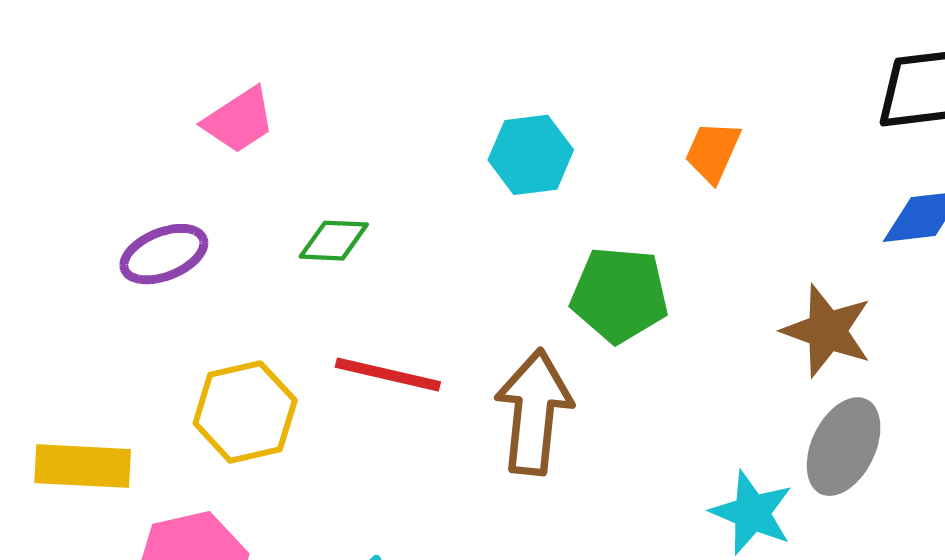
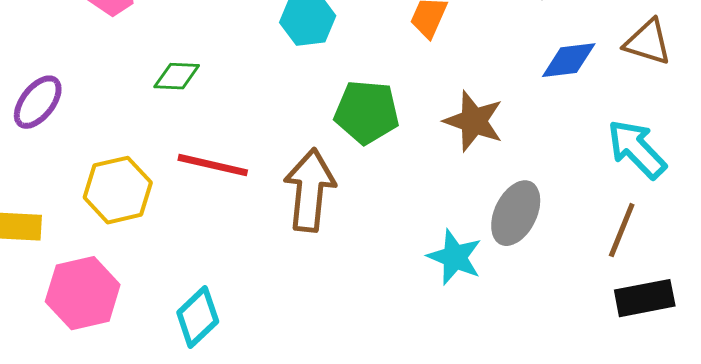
purple ellipse: (164, 254) -> (38, 102), moved, turned -30
brown star: (827, 331) -> (474, 121), moved

